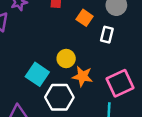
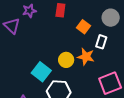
orange star: (82, 76) -> (86, 57), moved

